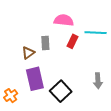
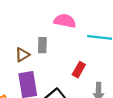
red rectangle: (72, 41) -> (79, 70), moved

